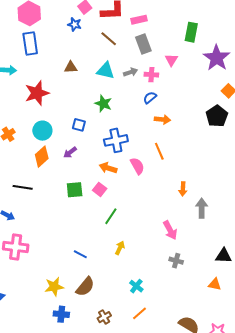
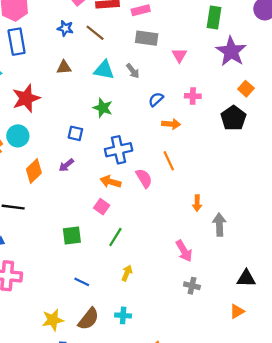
blue star: (75, 24) -> (65, 28), moved
green rectangle: (191, 32) -> (214, 17), moved
brown line: (109, 39) -> (95, 33), moved
gray rectangle: (143, 44) -> (147, 38), turned -60
gray arrow: (130, 72) -> (133, 71), turned 72
pink cross: (151, 75) -> (193, 96), moved
cyan circle: (42, 131) -> (18, 136), moved
green square: (75, 190) -> (72, 236), moved
orange triangle: (215, 284) -> (237, 311), turned -40
cyan cross: (136, 286) -> (123, 315), moved, turned -32

